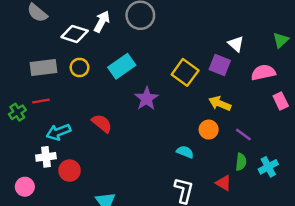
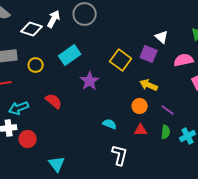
yellow circle: (79, 67) -> (36, 65), moved
cyan semicircle: (185, 152) -> (110, 124), moved
red triangle: (224, 183) -> (141, 130), moved, turned -32

